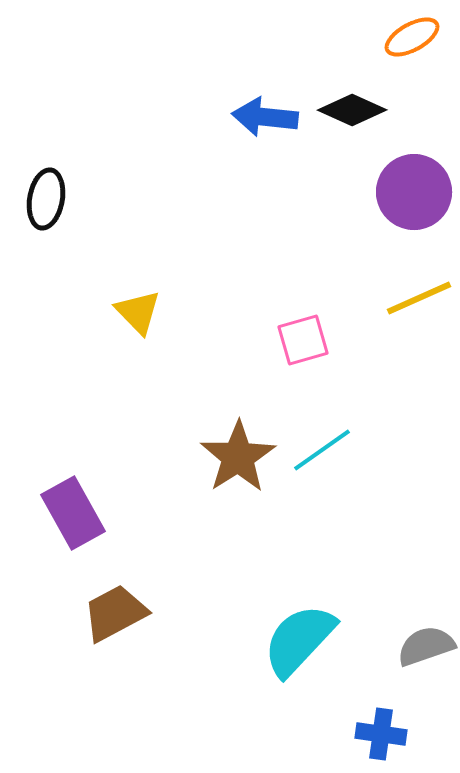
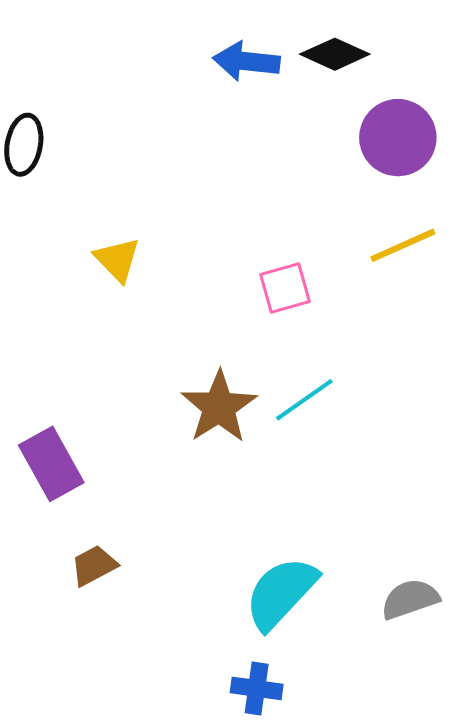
brown trapezoid: (115, 613) -> (94, 565), size x0.7
blue cross: (381, 734) -> (257, 688), moved

